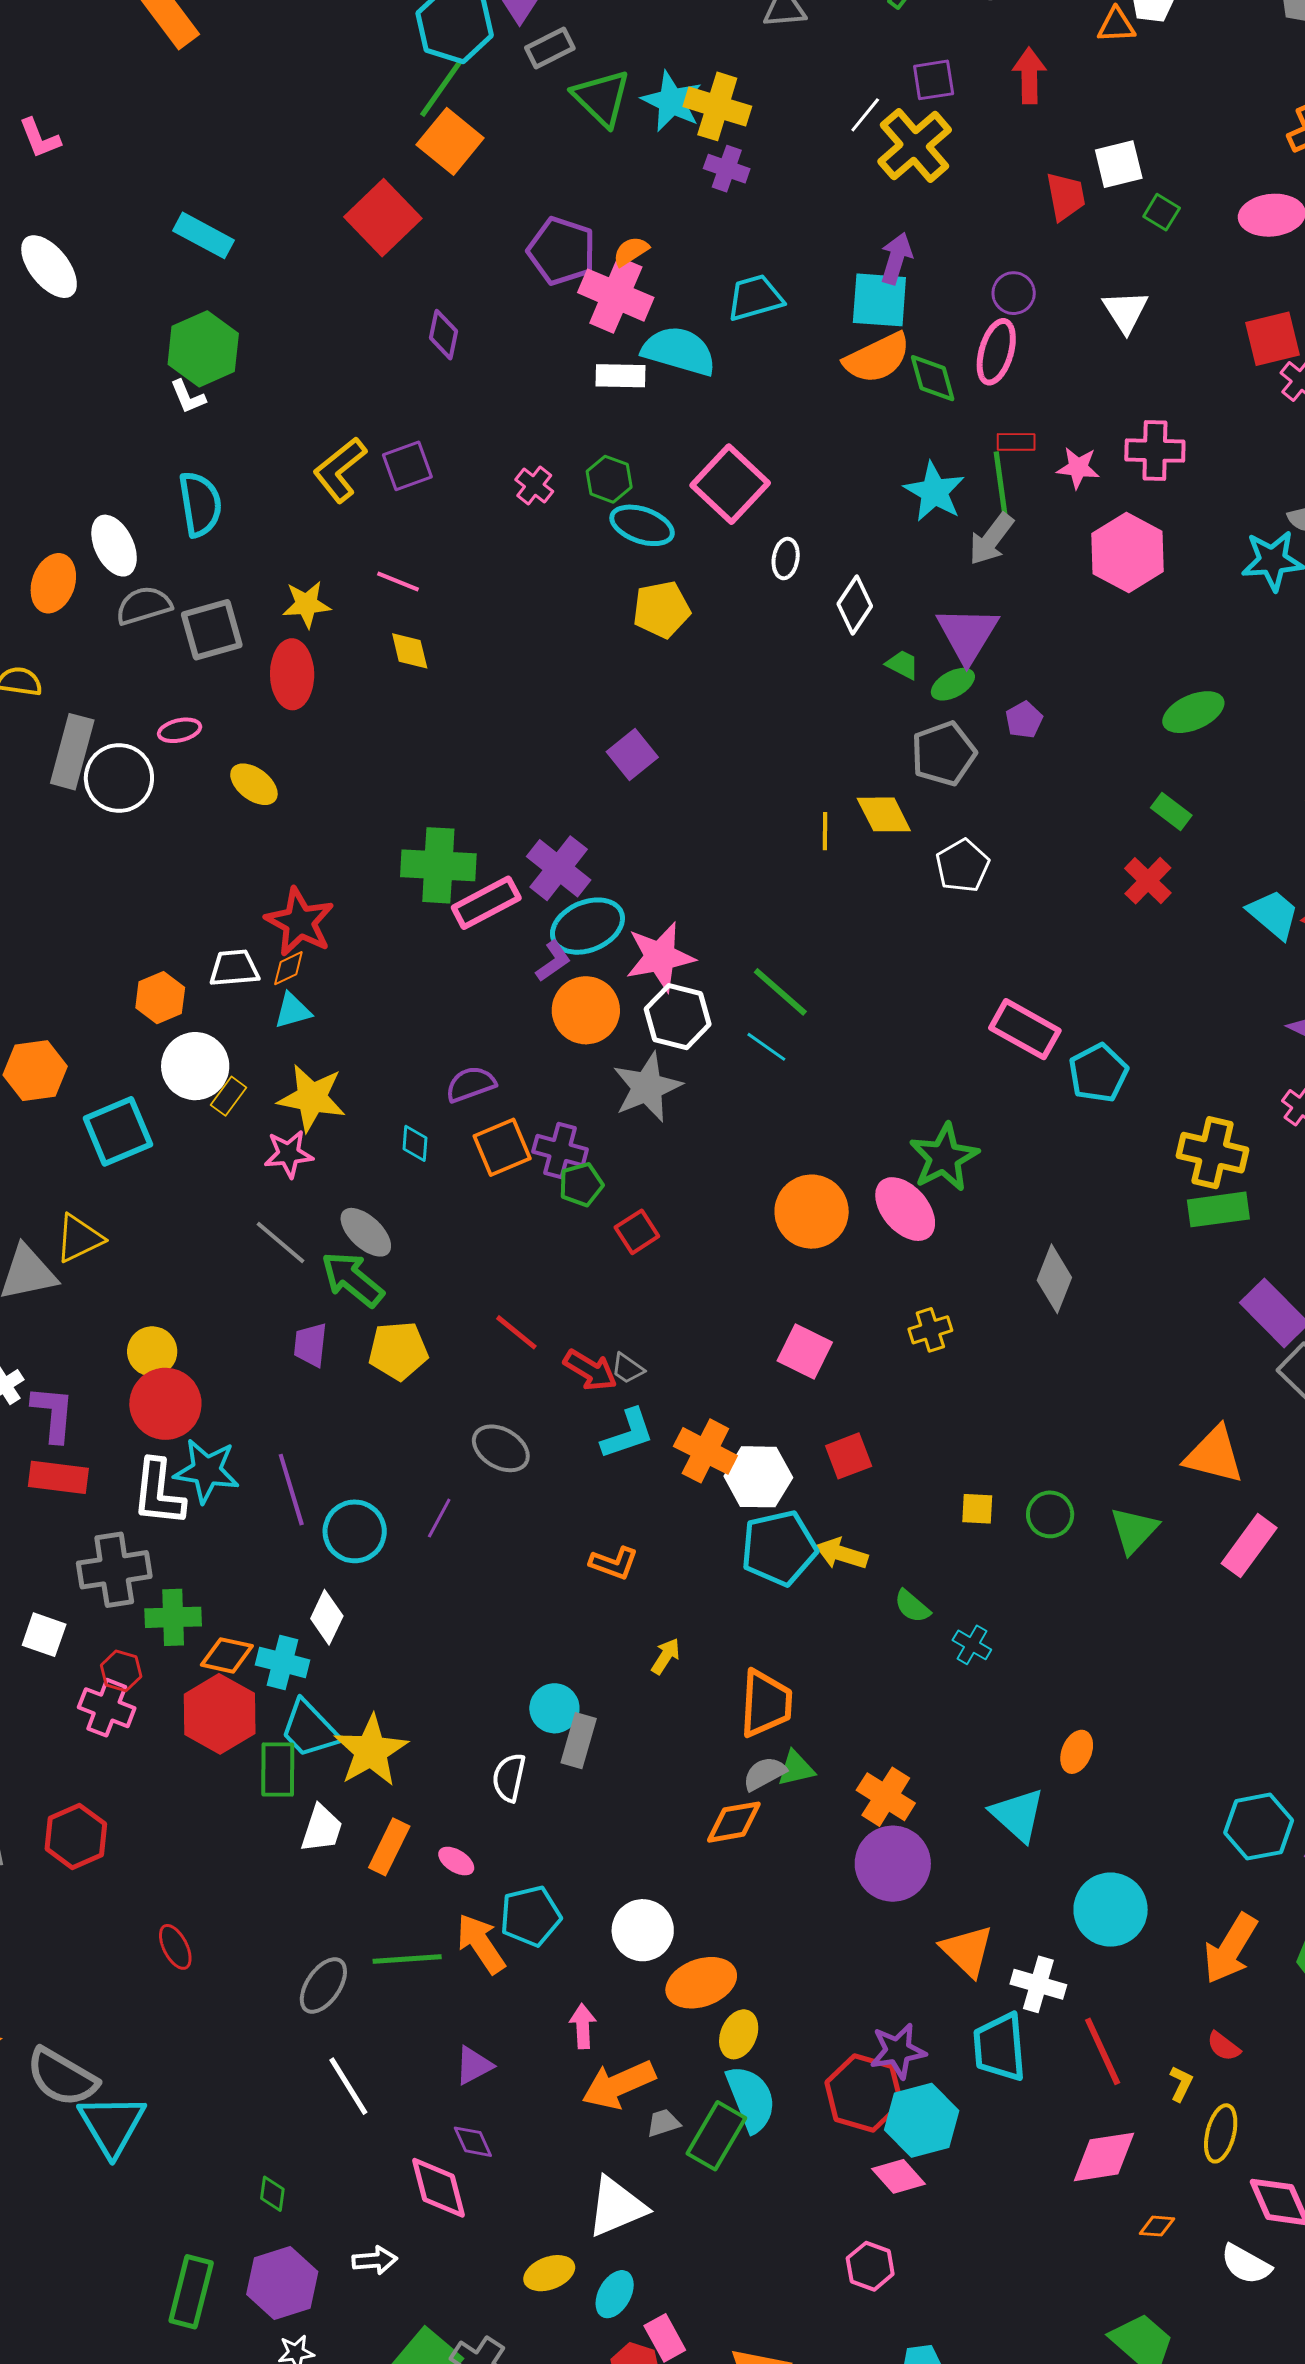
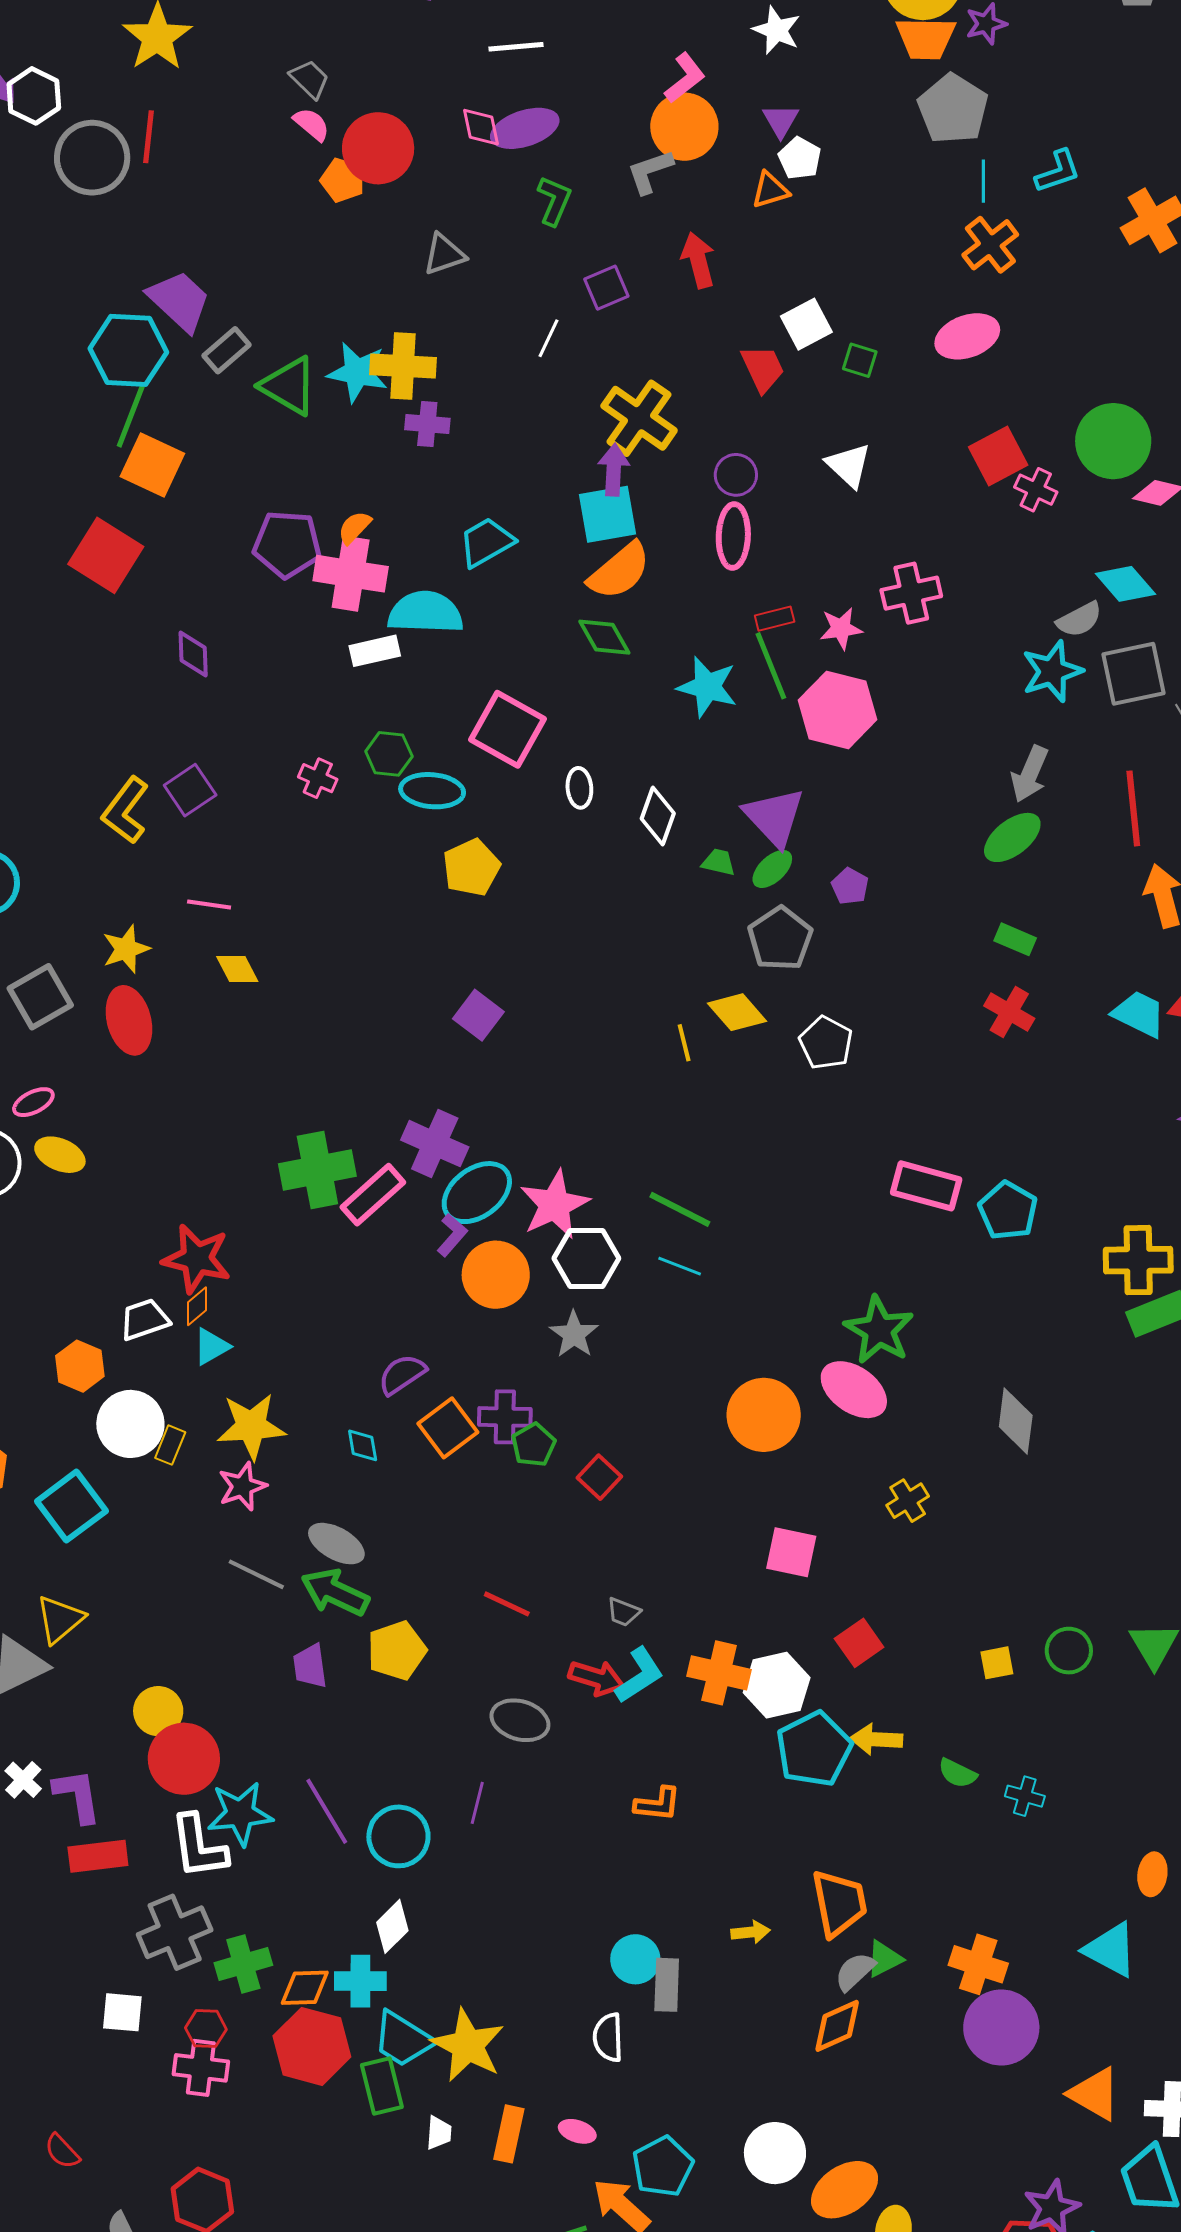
yellow cross: (915, 146) -> (639, 418), moved
green diamond: (933, 378) -> (604, 637), moved
gray arrow: (991, 539) -> (1030, 774), moved
pink hexagon: (1128, 552) -> (837, 710), moved
yellow ellipse: (254, 784) -> (60, 1155), moved
gray star: (647, 1087) -> (574, 1334), size x0.7
red arrow: (590, 1370) -> (596, 1678), moved
white diamond: (327, 1617) -> (392, 1926), turned 34
yellow arrow: (666, 1656) -> (751, 1932), moved, turned 66
white trapezoid: (322, 1829) -> (439, 2133), size x0.7

